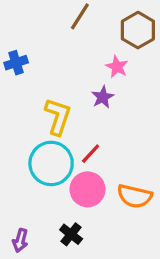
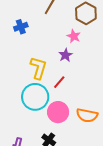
blue cross: (16, 63) -> (21, 27), moved
red line: (91, 154) -> (59, 82), moved

